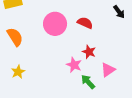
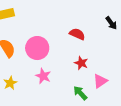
pink circle: (55, 24) -> (37, 48), moved
pink star: (74, 65) -> (43, 76), moved

